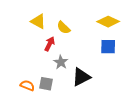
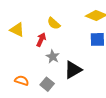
yellow triangle: (38, 21) -> (17, 30), moved
gray square: (46, 84) -> (47, 84), moved, turned 32

